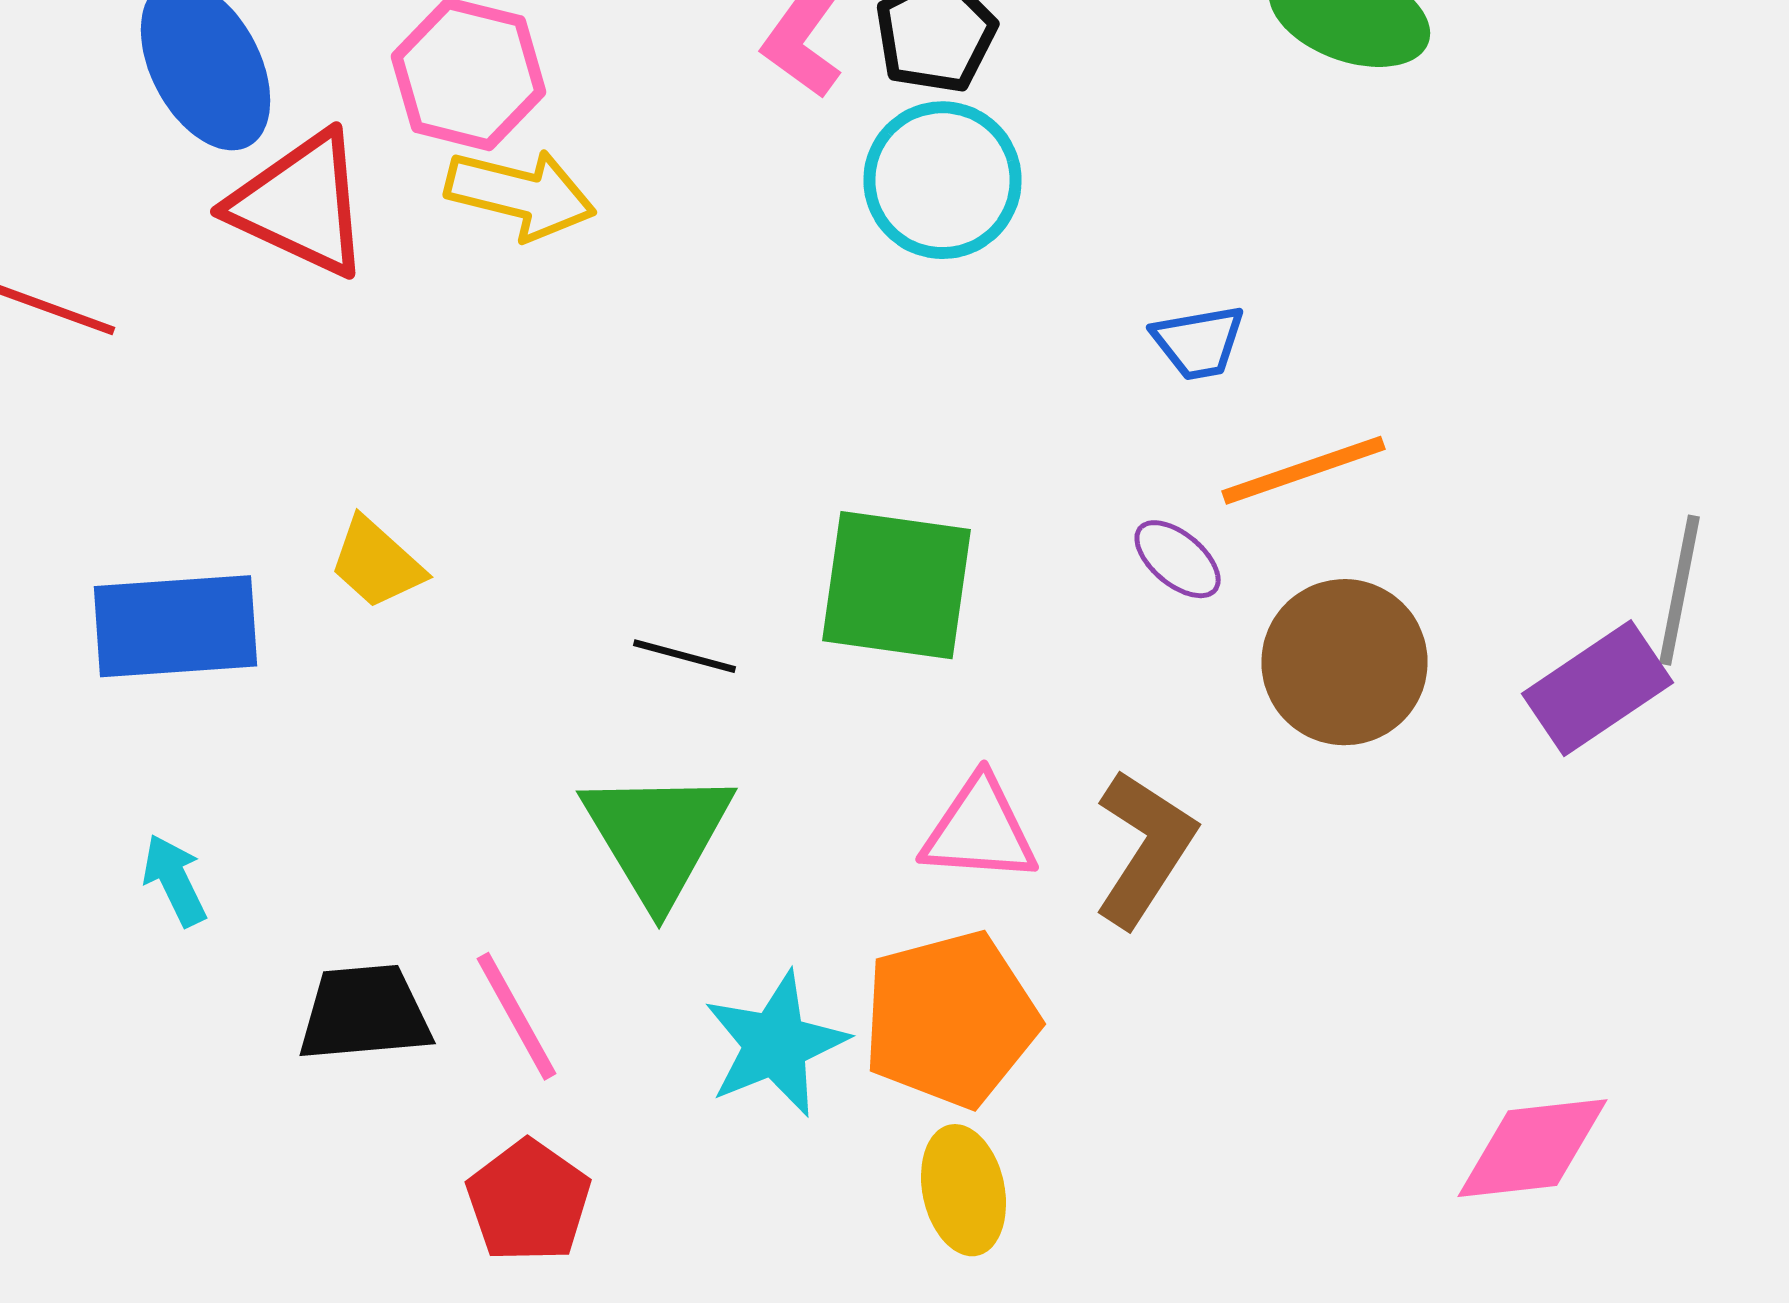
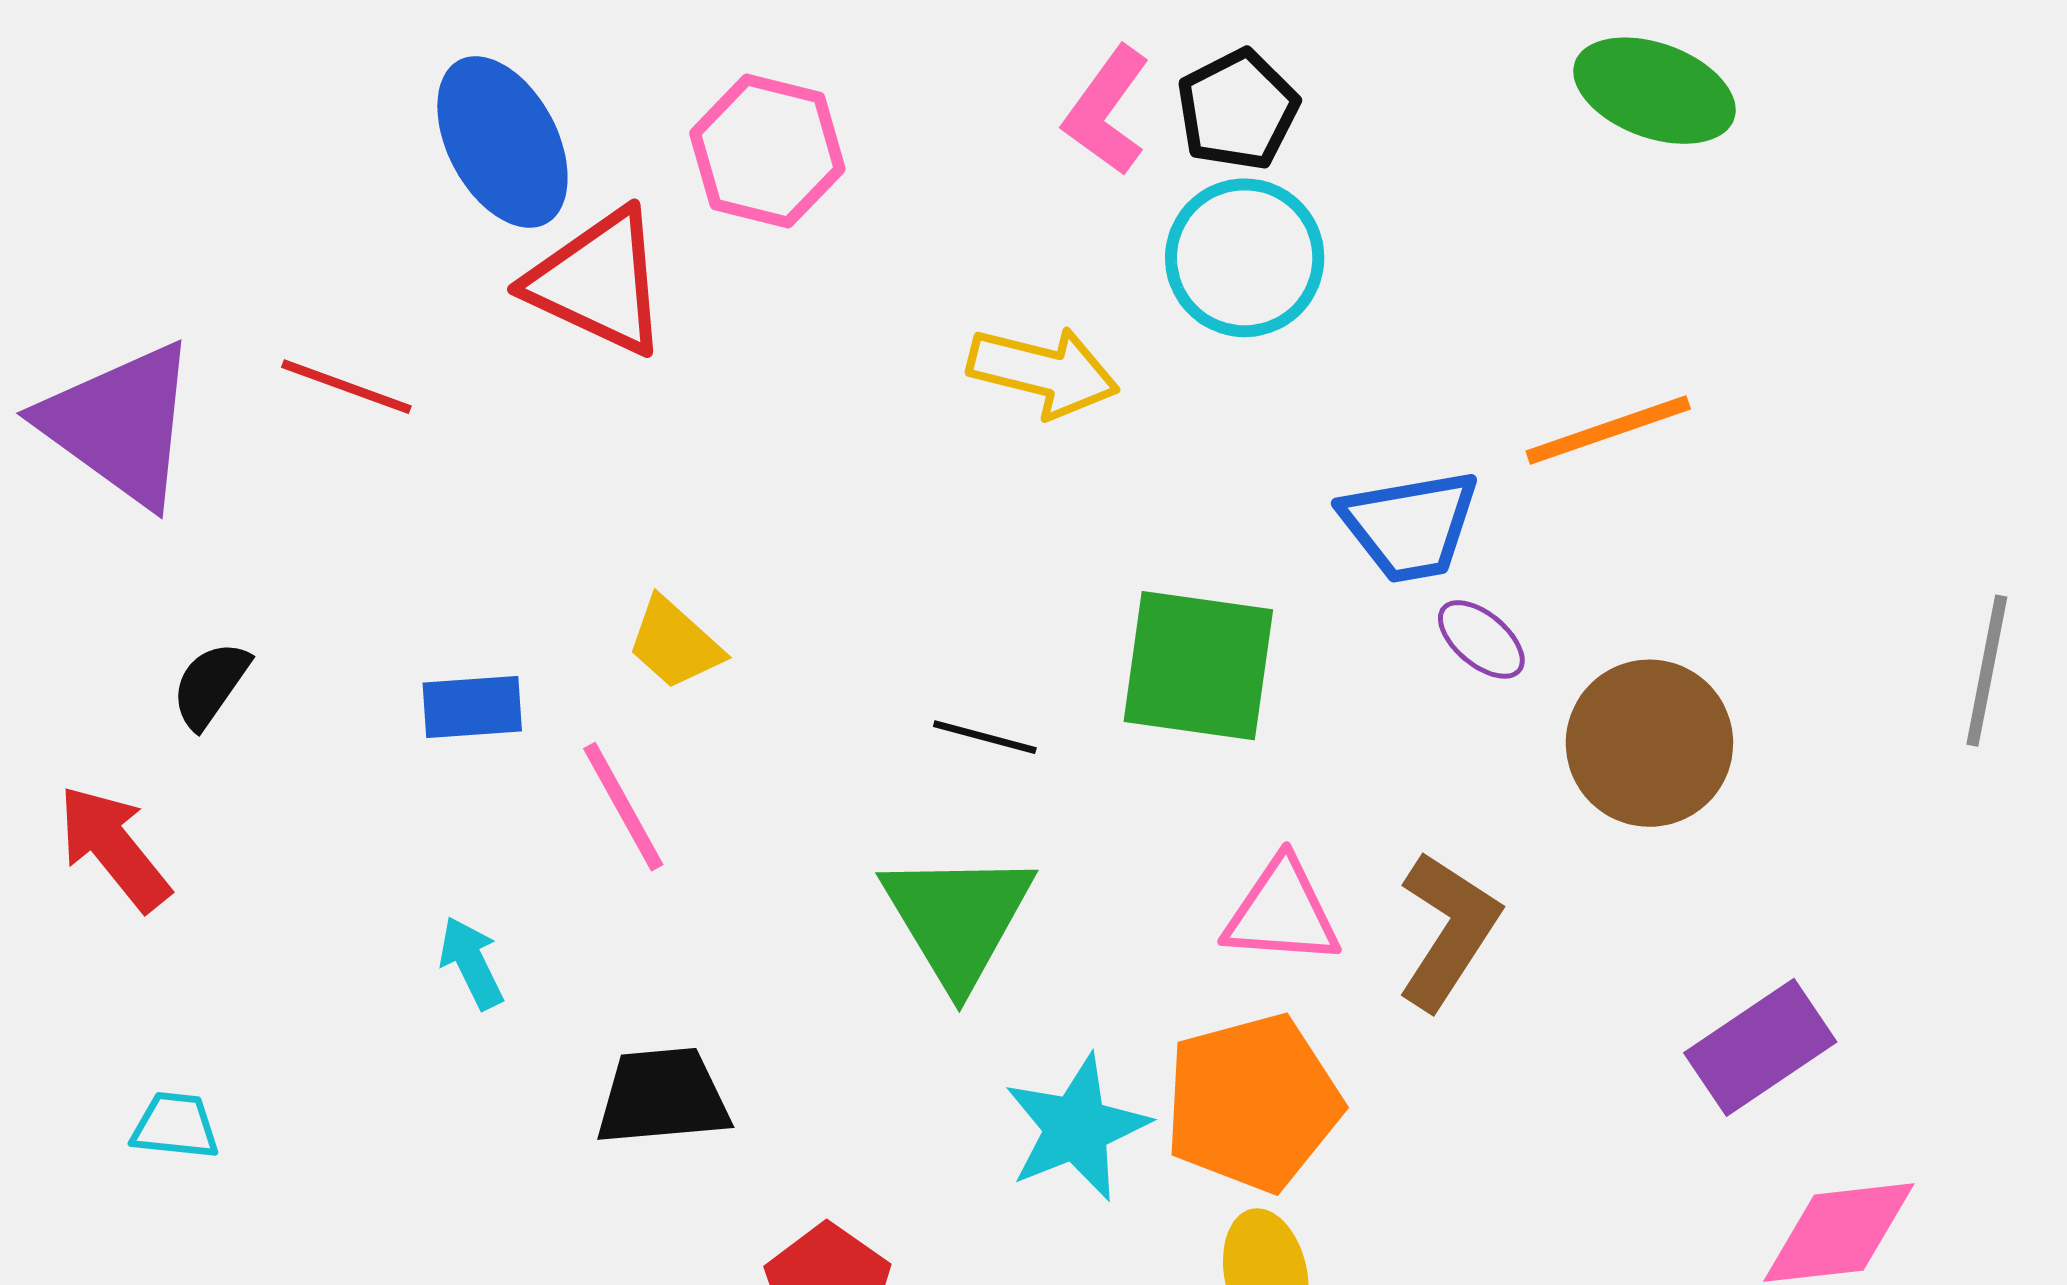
yellow arrow: (521, 194) -> (1043, 372), moved
blue trapezoid: (1199, 342) -> (1410, 526), moved, size x1.5
orange line: (1304, 470) -> (1608, 430), moved
blue rectangle: (176, 626) -> (472, 707), size x0.6
purple rectangle: (1598, 688) -> (1760, 1047), moved
pink line: (517, 1016) -> (623, 807), moved

